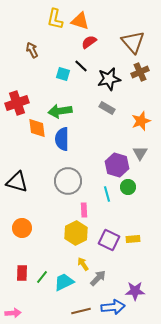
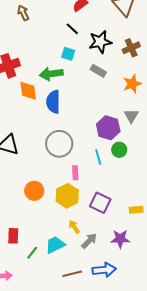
brown cross: (140, 72) -> (131, 48), moved
cyan square: (63, 74) -> (68, 54), moved
orange circle: (22, 228) -> (34, 191), moved
yellow rectangle: (133, 239) -> (136, 210), moved
green line: (42, 277) -> (32, 253), moved
purple star: (135, 291) -> (120, 239), moved

